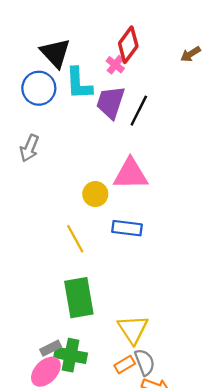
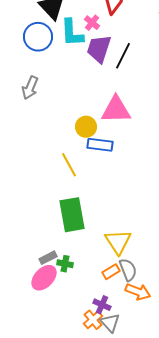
pink cross: (115, 65) -> (92, 23), moved
blue rectangle: (127, 228) -> (100, 145), moved
green cross: (71, 355) -> (65, 264), size x0.6

